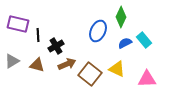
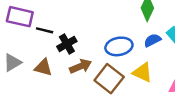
blue ellipse: (98, 31) -> (119, 46), moved, turned 55
black line: (38, 35) -> (45, 30), turned -72

